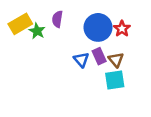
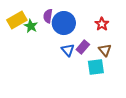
blue circle: (98, 27) -> (64, 23), moved
purple rectangle: (99, 56) -> (83, 47), turned 64
brown triangle: (116, 60) -> (105, 50), moved

